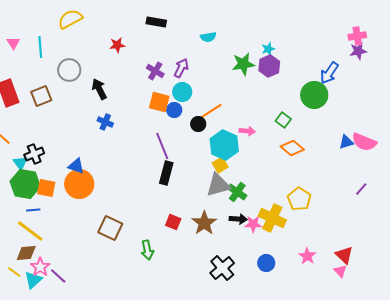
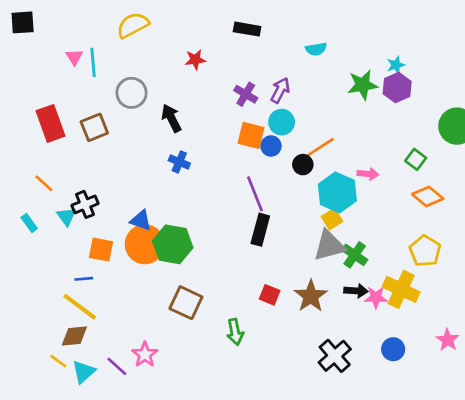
pink triangle: (13, 43) -> (74, 57), moved
green hexagon: (25, 184) -> (173, 244), moved
yellow pentagon: (299, 199) -> (425, 251), moved
pink star: (40, 267) -> (145, 355), moved

